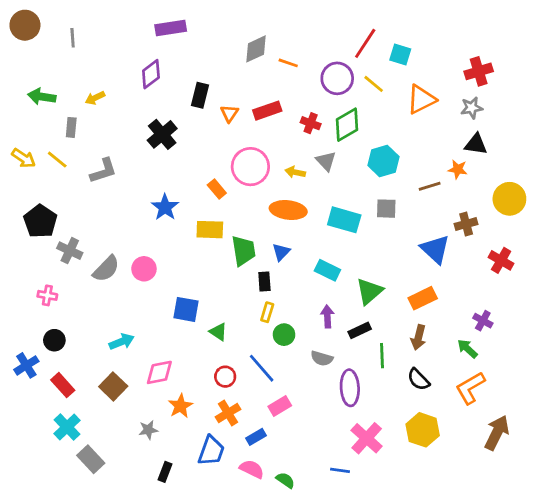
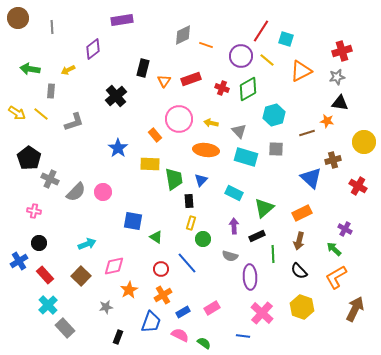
purple diamond: (151, 74) -> (93, 49), moved
gray triangle: (326, 161) -> (239, 131), moved
pink rectangle: (280, 406) -> (212, 308), moved

